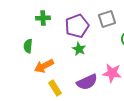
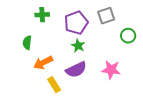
purple semicircle: (87, 82) -> (76, 70), moved

